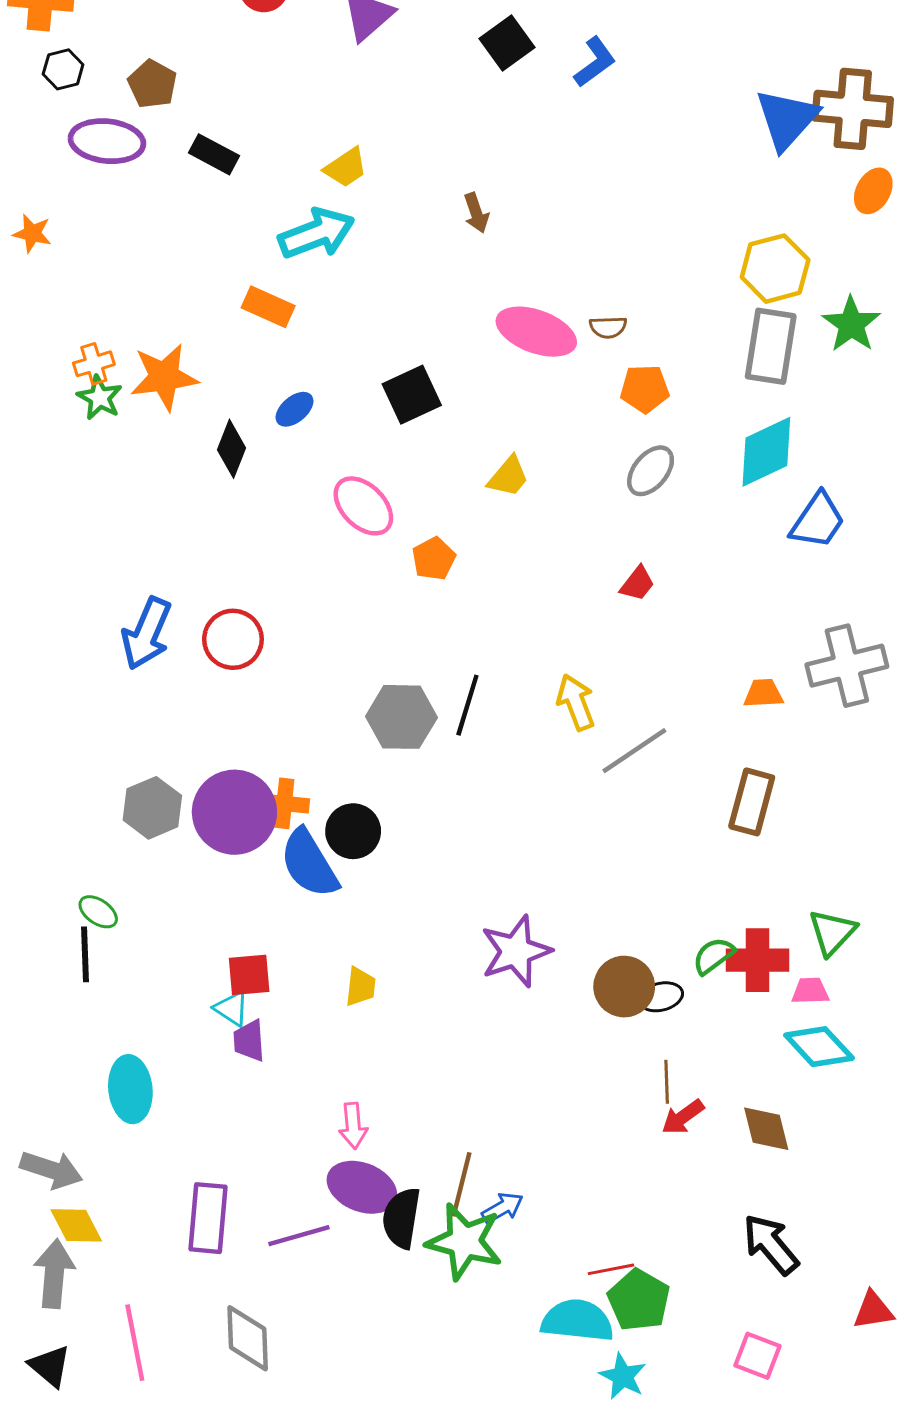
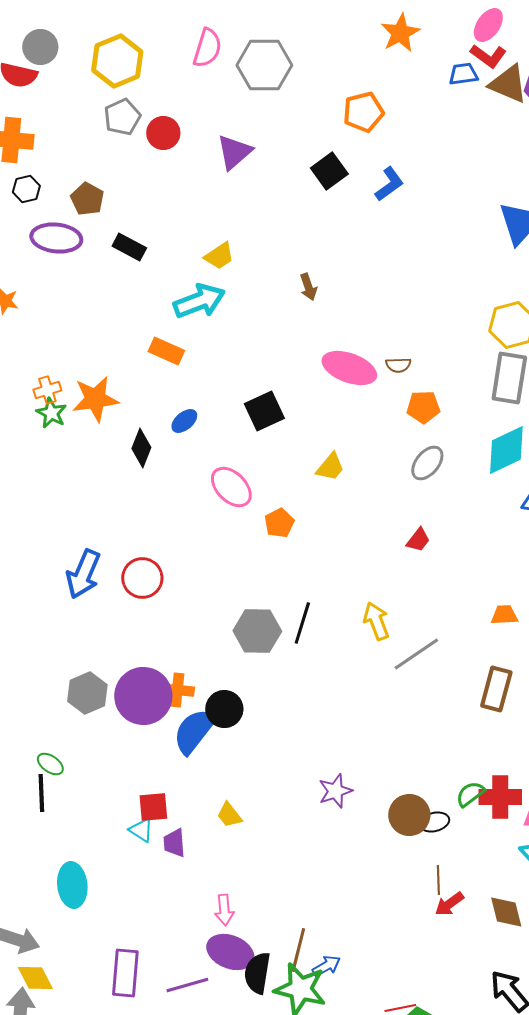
blue semicircle: (309, 863) -> (194, 731), turned 69
purple star: (516, 951) -> (335, 791), size x0.7
yellow trapezoid: (360, 987) -> (229, 815), turned 136
purple trapezoid: (249, 1041) -> (174, 843), moved

